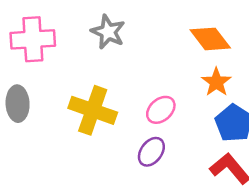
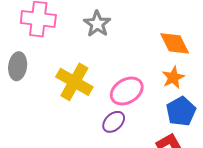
pink ellipse: (161, 110) -> (127, 91), size x1.4

